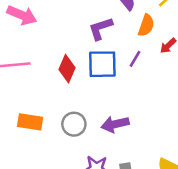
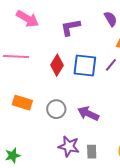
purple L-shape: (100, 29) -> (70, 27), moved
purple arrow: (115, 124) -> (88, 114), turned 30

